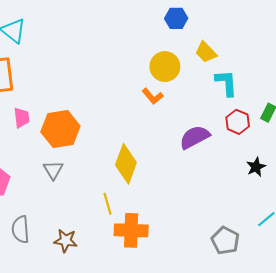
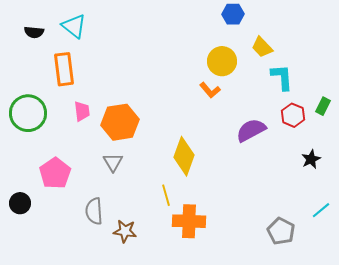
gray semicircle: (21, 229) -> (94, 211), moved

